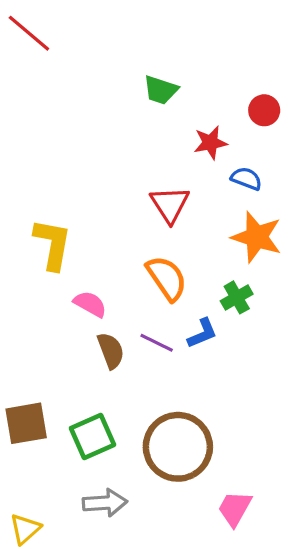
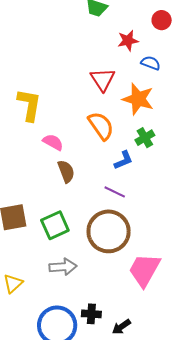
orange star: (257, 237) -> (138, 99), moved
purple line: (157, 343) -> (115, 192), moved
pink trapezoid: (235, 509) -> (144, 270), size x1.5

